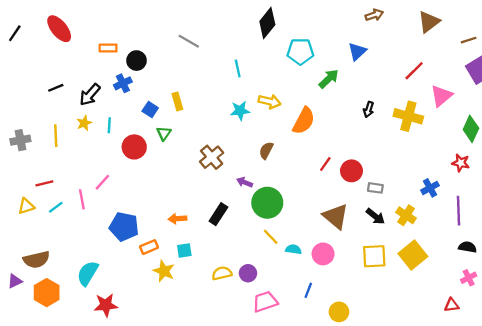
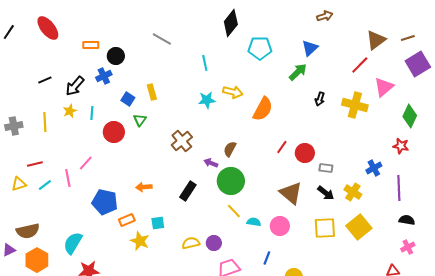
brown triangle: (429, 22) -> (376, 40), moved
green arrow: (329, 79) -> (298, 72), moved
brown semicircle: (266, 150) -> (230, 149), moved
orange arrow: (177, 219) -> (144, 187), moved

